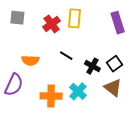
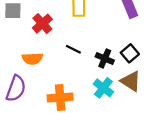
red cross: (52, 24) -> (42, 24), moved
cyan cross: (78, 91) -> (103, 88), moved

